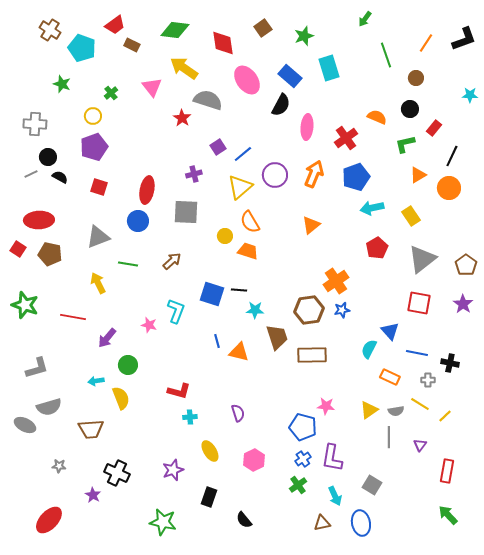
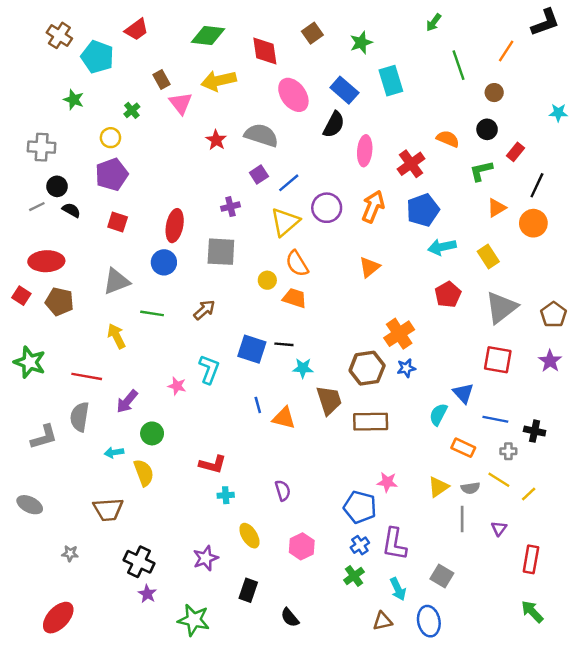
black L-shape: (464, 39) -> (545, 22), moved
brown rectangle: (132, 45) -> (162, 79), moved, turned 35
yellow arrow: (184, 68) -> (219, 81), turned -48
gray semicircle: (208, 100) -> (261, 135), moved
gray semicircle: (49, 407) -> (80, 417), moved, turned 115
purple star: (93, 495) -> (147, 594), moved

